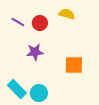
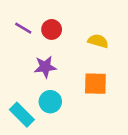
yellow semicircle: (67, 14) -> (98, 41), moved
cyan circle: (39, 93) -> (50, 102), moved

